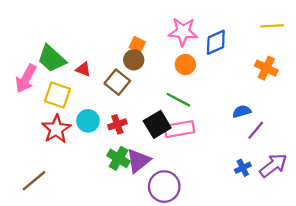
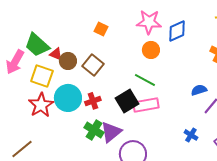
orange square: (137, 45) -> (101, 29), moved
brown circle: (134, 60) -> (68, 61), moved
red triangle: (83, 69) -> (56, 54), moved
cyan circle: (88, 121) -> (68, 98), size x1.4
blue cross: (243, 168) -> (191, 135), moved, turned -32

